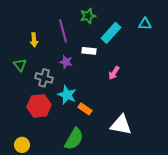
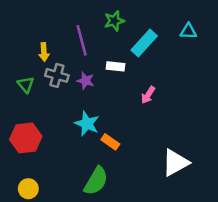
gray cross: (44, 78) -> (57, 75), moved
red hexagon: (39, 106) -> (26, 138), moved
white triangle: (121, 125) -> (175, 163), moved, turned -40

